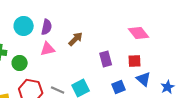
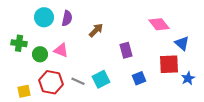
pink triangle: (48, 49) -> (61, 50), moved, turned 35
red square: (135, 61) -> (169, 64), moved, size x1.5
blue triangle: (144, 79) -> (182, 43), moved

